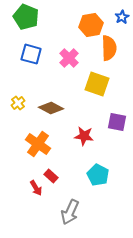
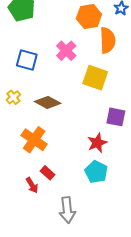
blue square: (31, 54) -> (27, 60), moved
red star: (84, 136) -> (97, 143), moved, turned -30
gray arrow: (70, 212) -> (67, 210), turned -30

